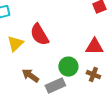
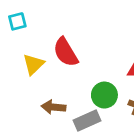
brown arrow: (30, 76) -> (54, 107), turned -30

